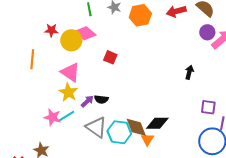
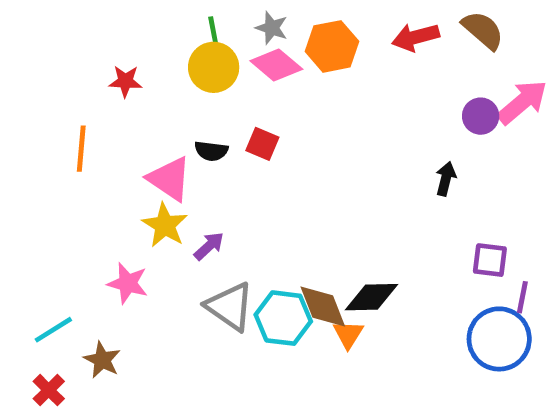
purple circle: (207, 32) -> (481, 116), moved
pink diamond: (85, 33) -> (276, 65), moved
yellow circle: (71, 40) -> (214, 67), moved
black semicircle: (101, 99) -> (211, 151), moved
cyan line: (66, 116) -> (53, 330), moved

